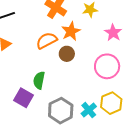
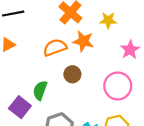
orange star: (71, 31) -> (83, 41), turned 30
brown circle: (67, 54) -> (72, 74), moved

